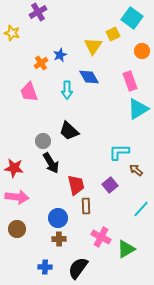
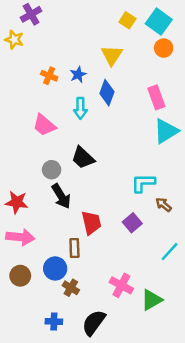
purple cross: (38, 12) -> (31, 14), moved
yellow square: (113, 34) -> (127, 20), moved, turned -32
orange circle: (142, 51) -> (164, 48), moved
blue star: (60, 55) -> (78, 75), moved
orange cross: (41, 63) -> (49, 76), turned -32
blue diamond: (89, 77) -> (107, 93), turned 50
pink trapezoid: (29, 92) -> (44, 125), moved, turned -30
brown rectangle: (86, 206) -> (74, 248), moved
blue circle: (58, 218) -> (55, 268), moved
brown cross: (59, 239) -> (71, 288), turned 32

